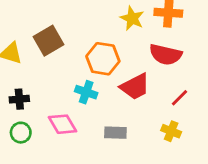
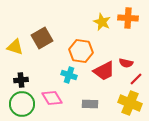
red semicircle: (166, 55) -> (126, 63), moved, size x0.6
yellow cross: (171, 131) -> (130, 103), size x1.6
green circle: (21, 133) -> (22, 104), size x1.6

